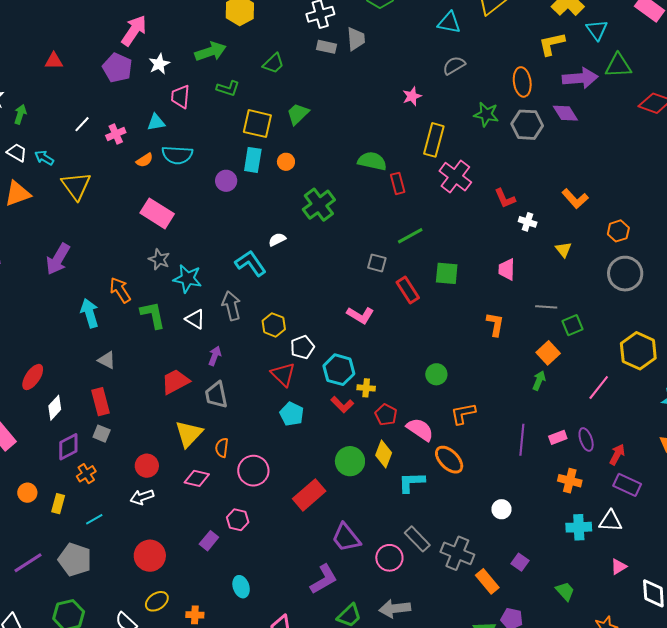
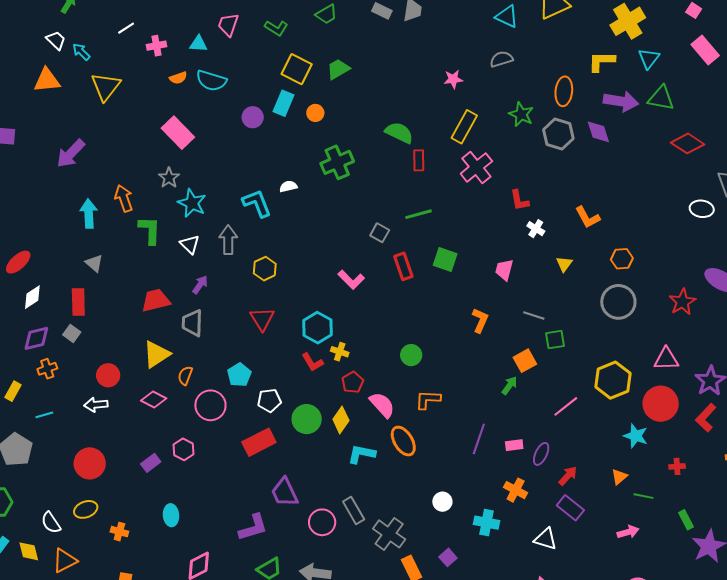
white pentagon: (302, 347) -> (269, 400), moved
cyan pentagon: (292, 414) -> (239, 375), moved
purple ellipse: (586, 439) -> (541, 454), turned 30
cyan cross: (579, 527) -> (487, 523), moved

